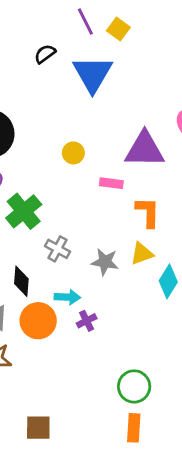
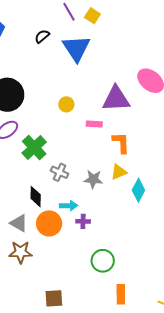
purple cross: (87, 321) -> (83, 221), turned 32
green circle: (134, 386) -> (103, 261), moved

